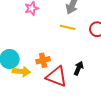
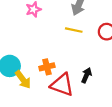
yellow arrow: (21, 71) -> (23, 80), turned 48

